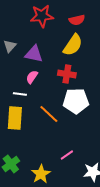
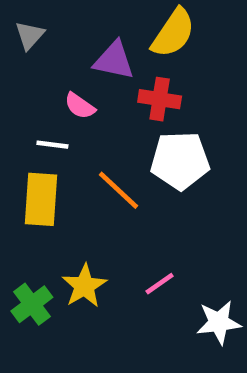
purple triangle: (34, 54) -> (114, 60), moved
pink semicircle: (32, 77) -> (80, 106), turned -88
yellow star: (41, 174) -> (84, 286), moved

